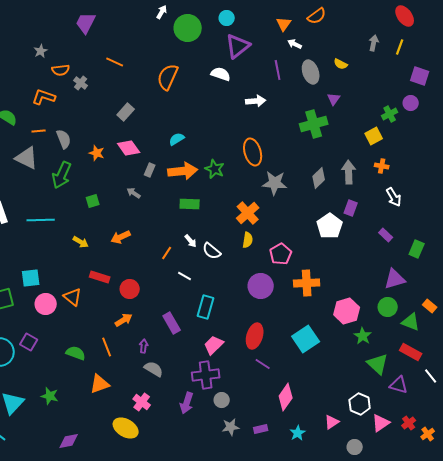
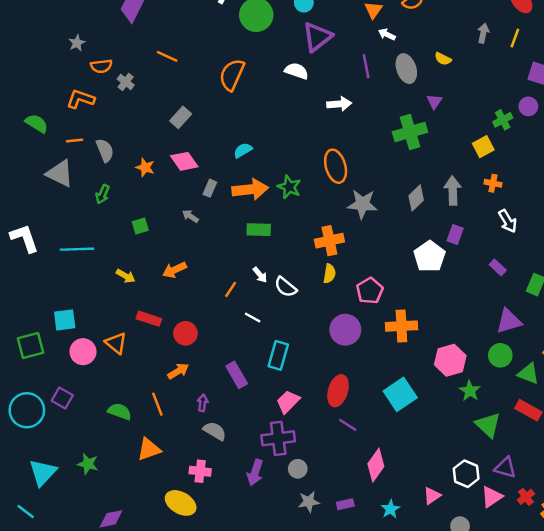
green arrow: (62, 175) -> (103, 194), size x0.6
orange cross: (248, 213) -> (329, 241), turned 30
purple triangle: (399, 385) -> (505, 468), moved
pink cross: (142, 402) -> (200, 471), turned -30

